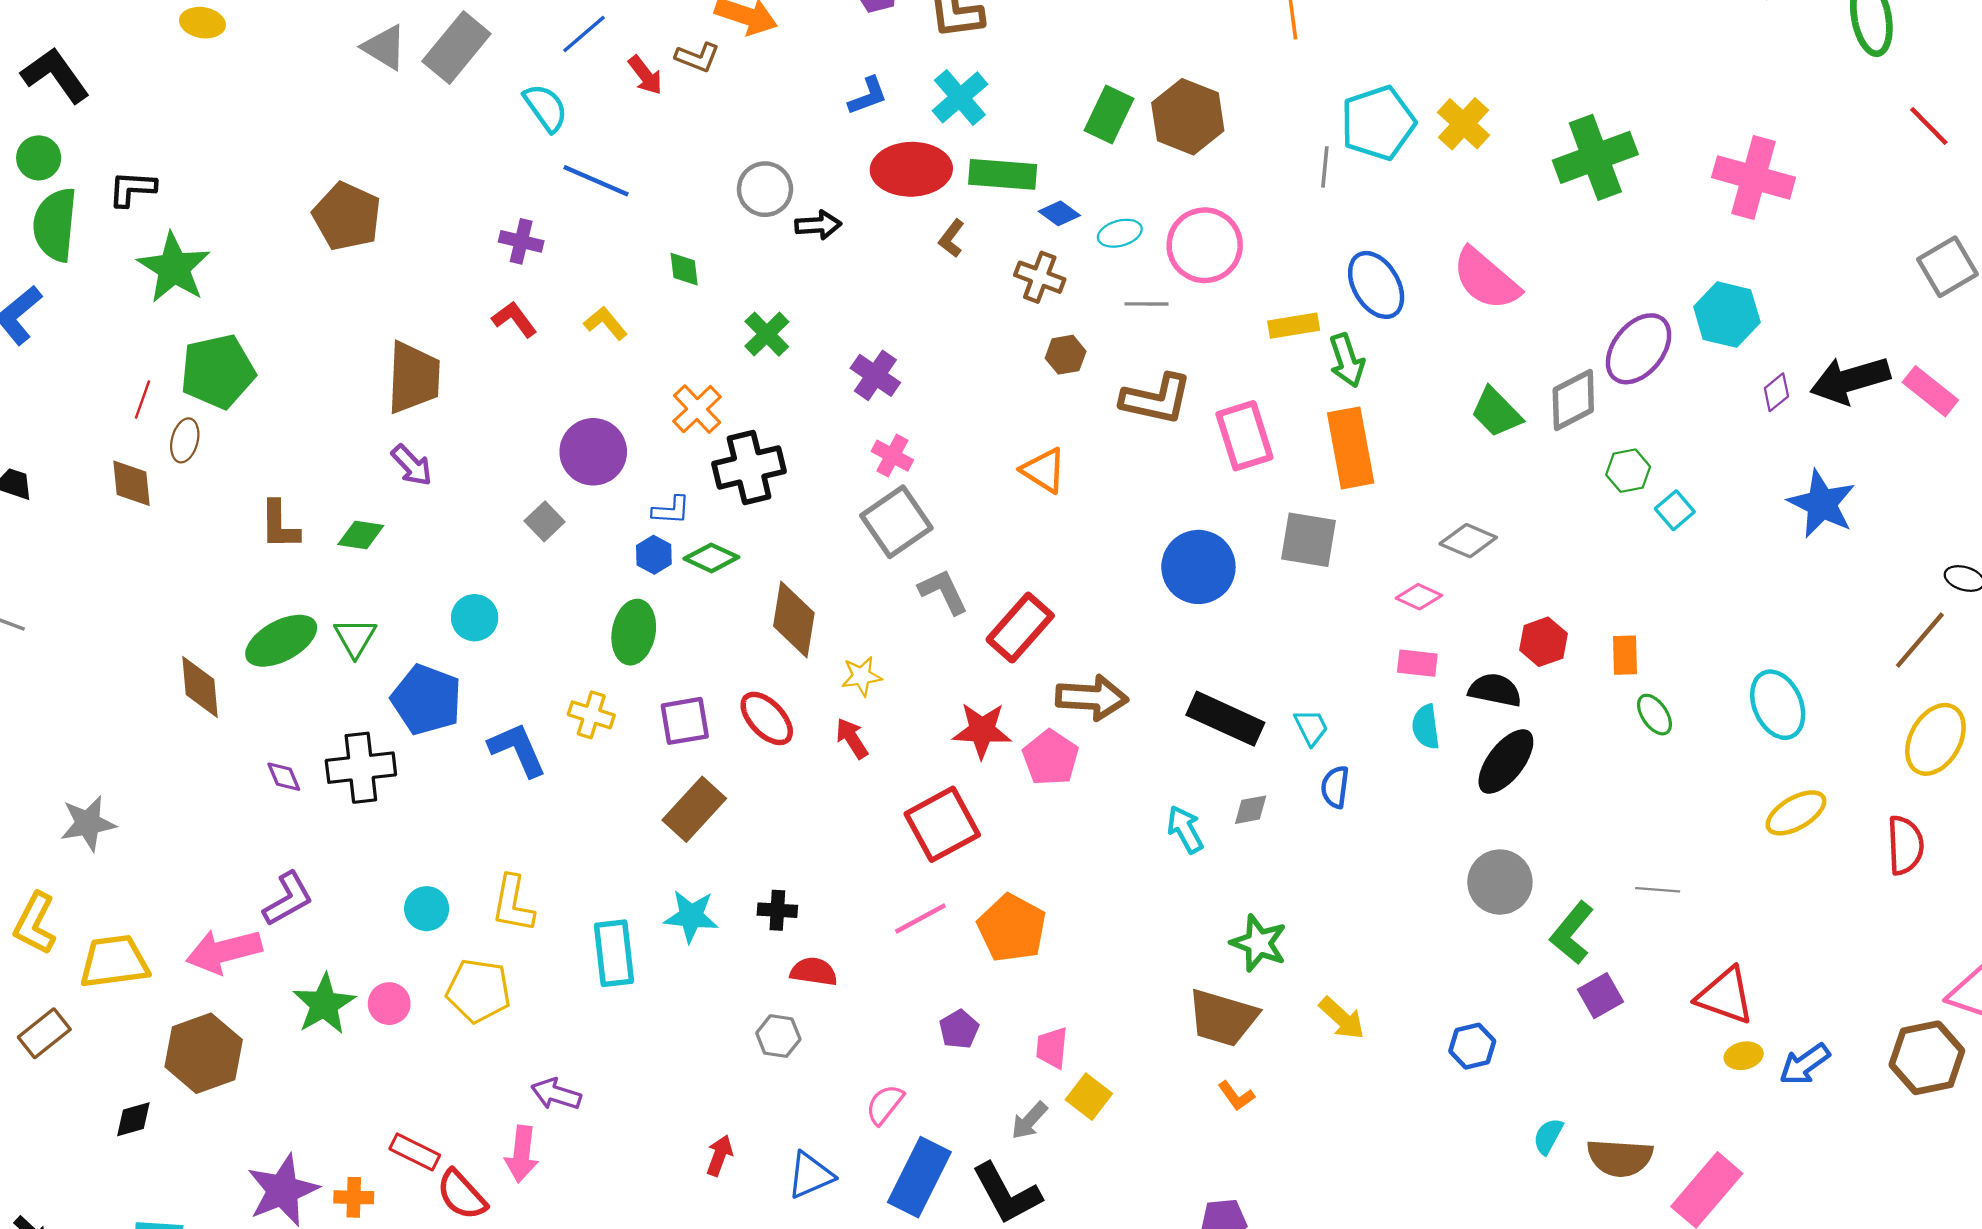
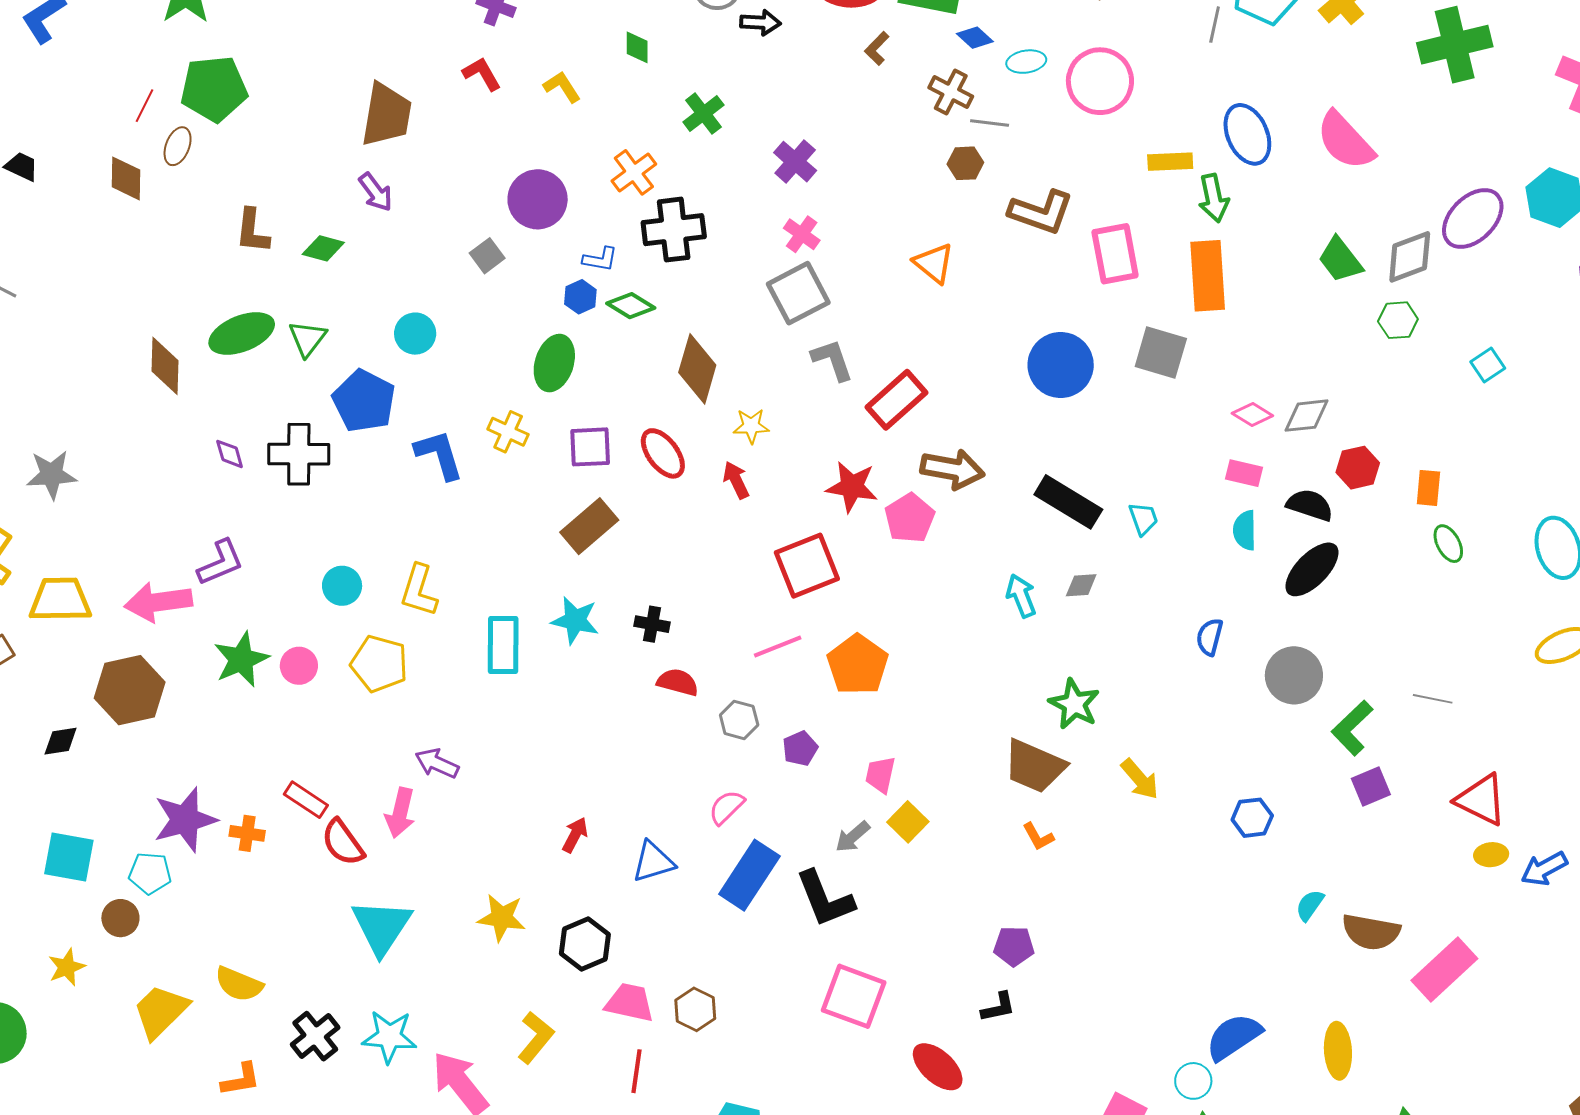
gray line: (1147, 304) -> (990, 123), moved
green hexagon: (1628, 471) -> (1398, 320), moved
gray diamond: (1468, 541) -> (1306, 416), moved, turned -36
blue semicircle: (1335, 787) -> (1210, 637), moved
gray hexagon: (778, 1036) -> (739, 720), moved

